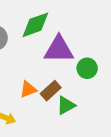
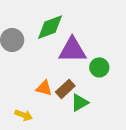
orange triangle: (28, 89) -> (44, 88), turned 36

